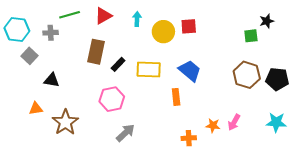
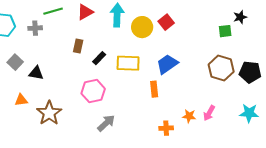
cyan arrow: (137, 19) -> (117, 15), size x1.6
red square: (189, 26) -> (166, 22), turned -35
brown rectangle: (96, 52) -> (78, 46), size x0.6
gray square: (30, 56) -> (15, 62), moved
blue trapezoid: (190, 71) -> (167, 64), turned -75

